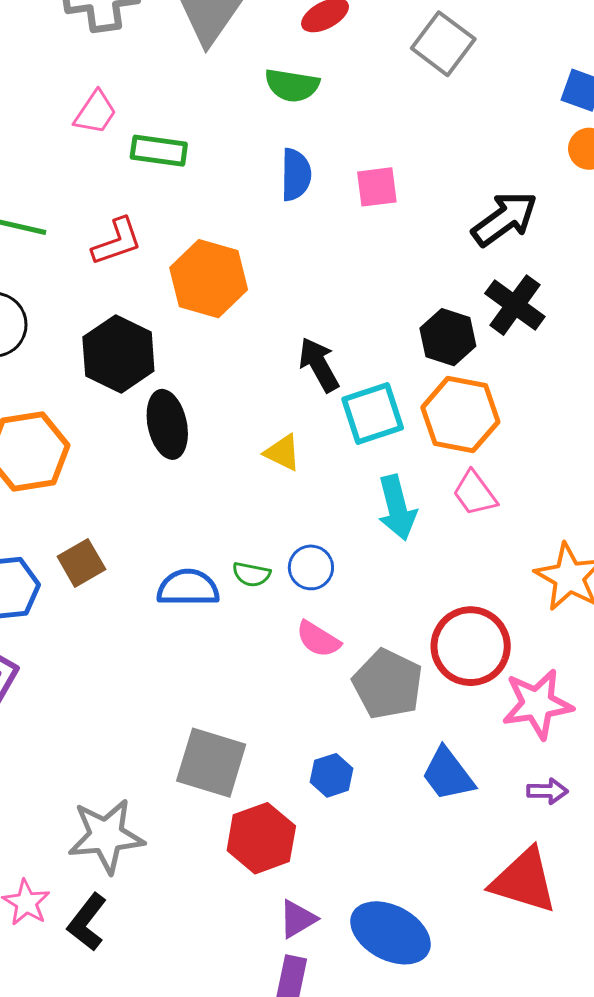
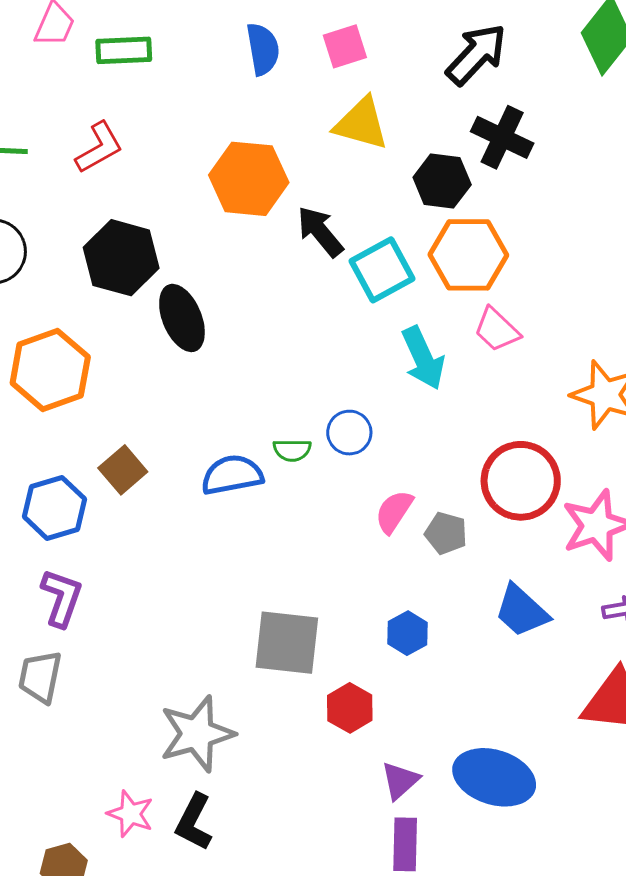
orange hexagon: (209, 279) -> (249, 179), moved
yellow triangle: (282, 452) -> (361, 124), moved, size x1.5
pink semicircle: (318, 639) -> (394, 512), moved, turned 102
gray pentagon: (388, 684) -> (446, 533), size x0.6
red hexagon: (261, 838) -> (350, 708), size x0.7

